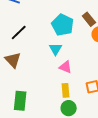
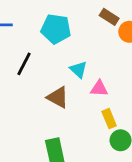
cyan pentagon: (63, 25) -> (56, 29), moved
brown triangle: (13, 60) -> (58, 97), moved

